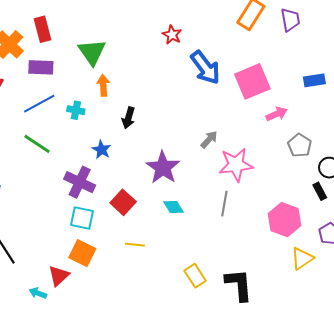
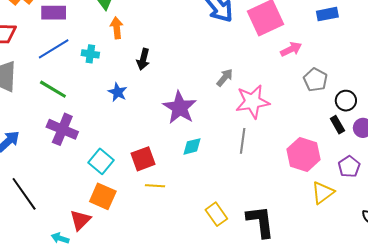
purple cross: (80, 182) -> (62, 129), moved
red square: (123, 202) -> (143, 159), moved, turned 30
cyan diamond: (173, 207) -> (192, 146), turned -70
cyan square: (82, 218) -> (101, 161), turned 30

